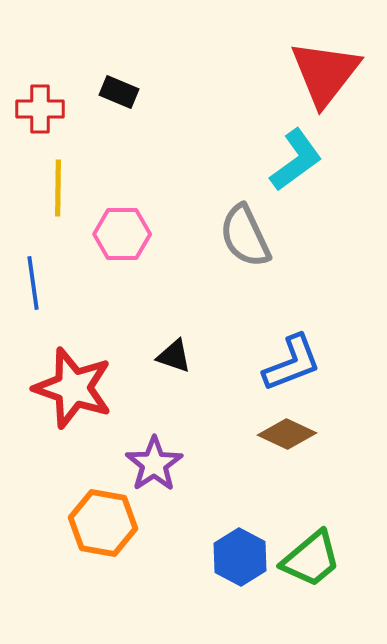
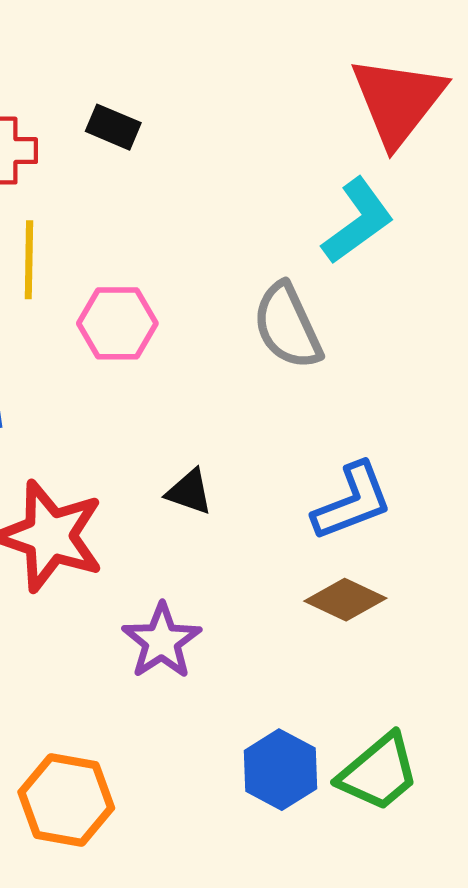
orange hexagon: (103, 523) -> (66, 800), moved

